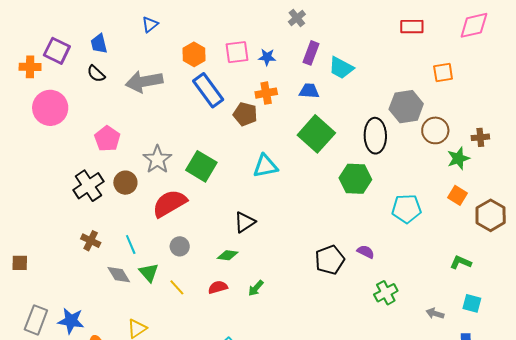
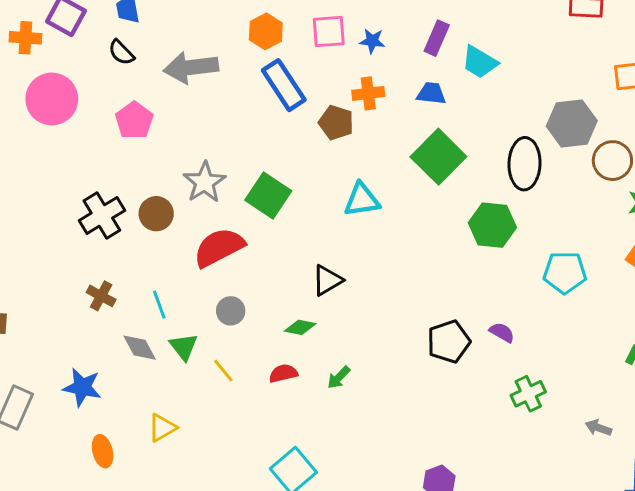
pink pentagon: (107, 139) -> (134, 120), moved
blue star: (71, 321) -> (82, 387), moved

